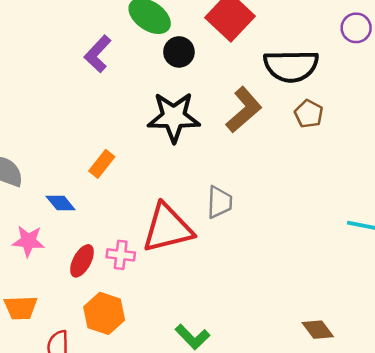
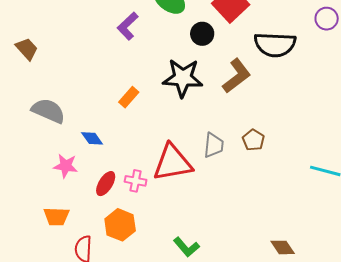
black circle: (179, 52) -> (202, 34), moved
brown pentagon: (309, 114) -> (253, 140), moved
orange rectangle: (102, 164) -> (129, 97), moved

